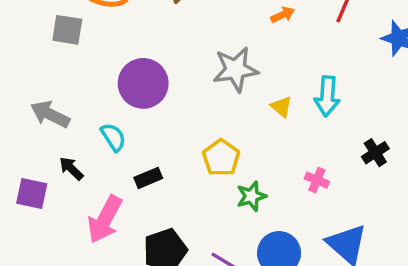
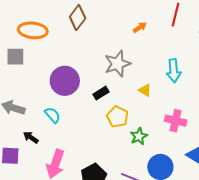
yellow triangle: (281, 107) -> (145, 90), moved
black rectangle: (148, 178) -> (101, 93), moved
pink cross: (317, 180) -> (176, 121), size x1.5

